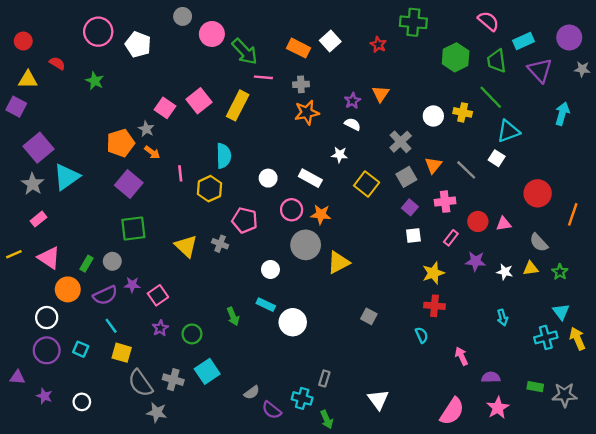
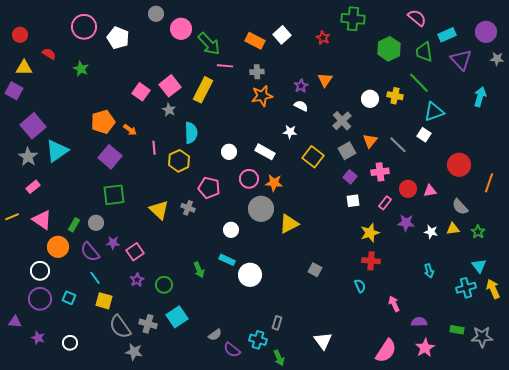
gray star: (146, 129) -> (169, 110), moved
purple semicircle: (105, 295) -> (90, 252), turned 75

